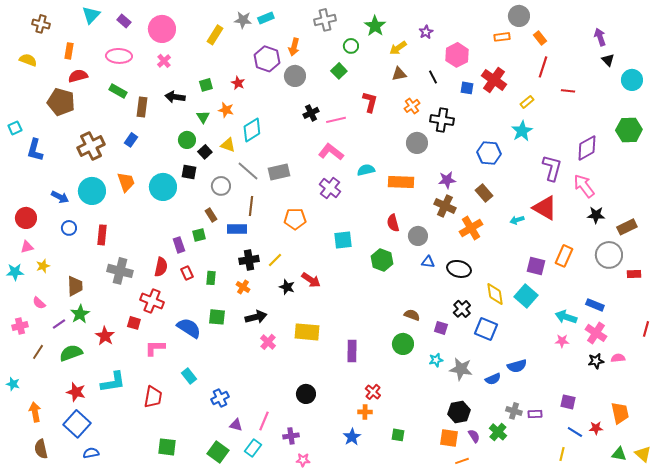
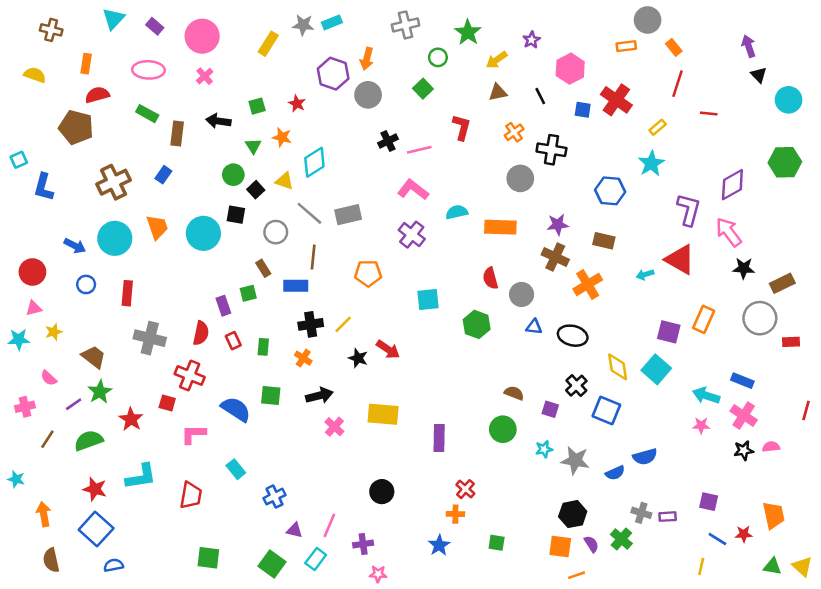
brown rectangle: (484, 193) -> (604, 241), turned -36
brown trapezoid: (75, 286) -> (94, 357), turned -50

